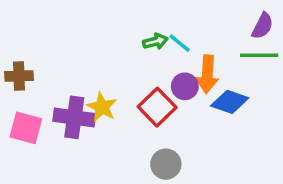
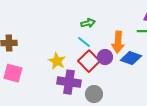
cyan line: (180, 43) -> (84, 42), moved
purple circle: (185, 86) -> (105, 57), moved
purple cross: (74, 117) -> (69, 82), moved

